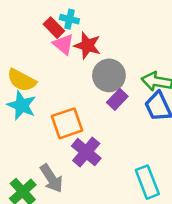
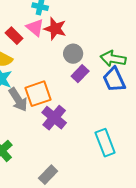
red rectangle: (54, 28) -> (14, 36), moved
gray circle: (109, 75) -> (73, 54), size x0.7
gray arrow: (51, 178) -> (18, 100), moved

